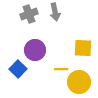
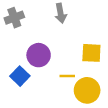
gray cross: (29, 14) -> (14, 18), moved

